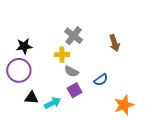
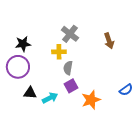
gray semicircle: (71, 71) -> (68, 68), turned 72
blue semicircle: (101, 80) -> (126, 90), moved
orange star: (124, 105) -> (91, 100), moved

